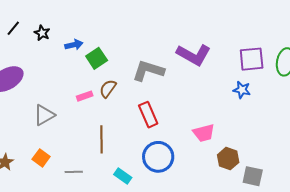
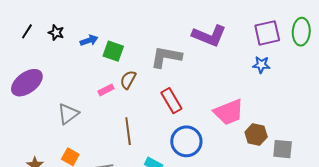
green square: (97, 58) -> (113, 51), turned -30
pink trapezoid: (204, 133) -> (229, 112), size x1.4

